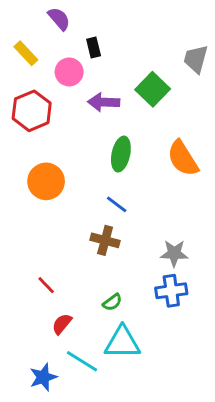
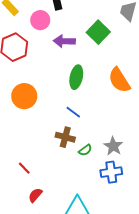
gray star: (174, 253) -> (113, 146), turned 30
green semicircle: (112, 302) -> (85, 150), moved

